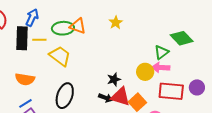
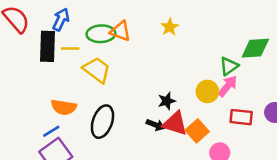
green diamond: (182, 38) -> (255, 48), turned -50
pink arrow: (161, 68) -> (228, 86), turned 126
orange semicircle: (25, 79) -> (64, 107), moved
red rectangle: (171, 91) -> (241, 117), size x0.7

